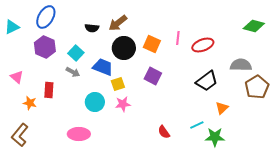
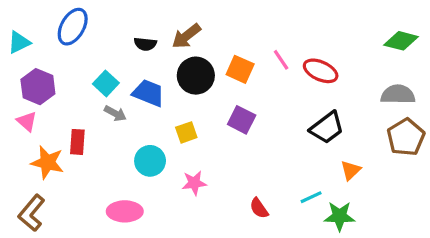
pink line: (178, 38) -> (281, 60), turned -40
red ellipse: (203, 45) -> (321, 71), turned 45
purple hexagon: (45, 47) -> (38, 87), moved
cyan square: (76, 53) -> (106, 83), moved
gray semicircle: (241, 65) -> (398, 95), moved
blue trapezoid: (103, 67) -> (148, 93), moved
orange star: (30, 103) -> (47, 162), size x1.5
pink star: (123, 104) -> (194, 183), moved

